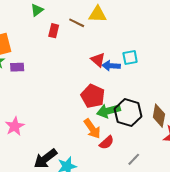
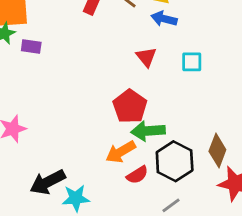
blue arrow: (111, 66) -> (164, 19), moved
black hexagon: (128, 113) -> (175, 161), moved
orange arrow: (92, 129) -> (121, 152), turned 85

